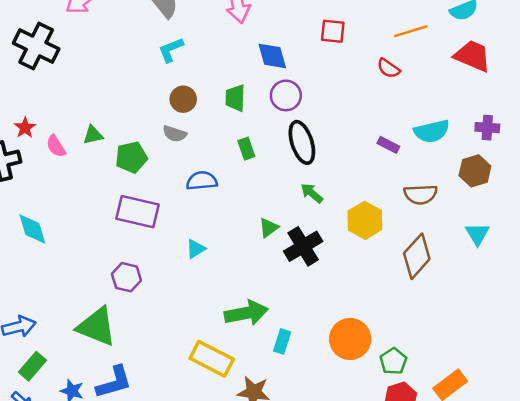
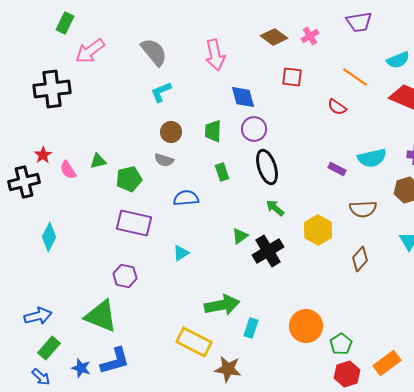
orange line: (411, 31) -> (355, 77), turned 52
black cross: (36, 46) -> (52, 89), turned -33
cyan diamond: (32, 229) -> (49, 237), turned 44
brown diamond: (417, 256) -> (360, 259), size x0.7

